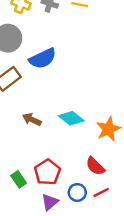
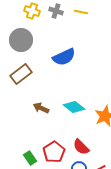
blue semicircle: (43, 59) -> (64, 57), moved
red semicircle: (95, 166) -> (81, 147), moved

